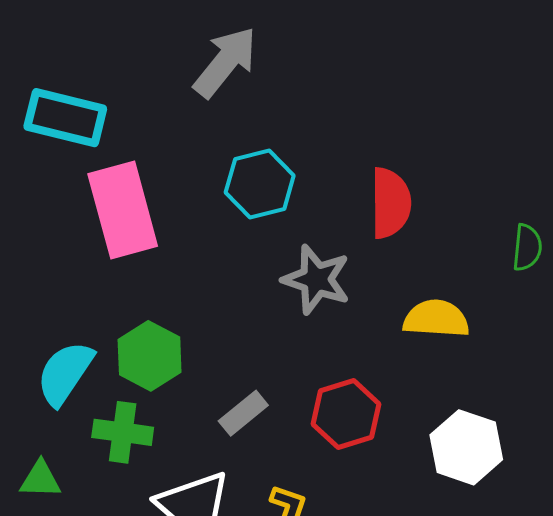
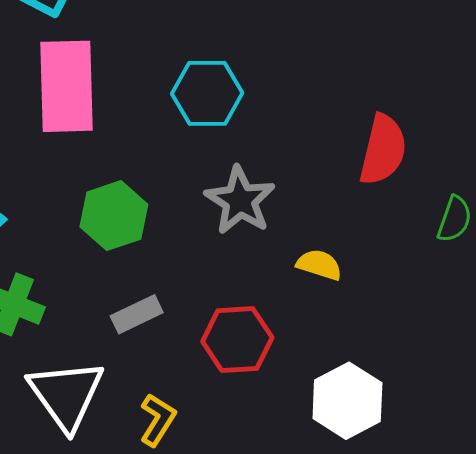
red semicircle: (390, 203) -> (383, 150), moved
yellow semicircle: (436, 319) -> (319, 265), moved, size x0.7
green hexagon: (150, 356) -> (114, 216), moved

